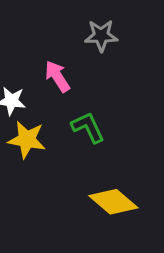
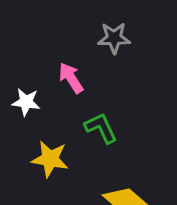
yellow star: (27, 140) -> (50, 159), moved

